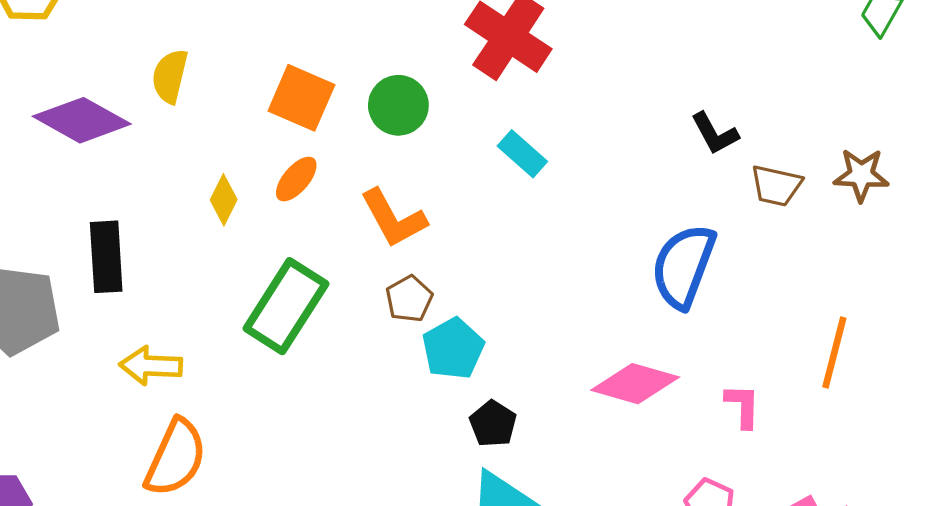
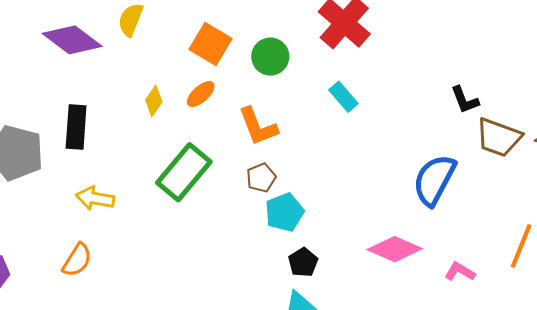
brown trapezoid: (776, 186) -> (499, 137), size x1.4
pink L-shape: (743, 406) -> (460, 272), turned -68
orange semicircle: (176, 458) -> (77, 260), moved, size x0.7

